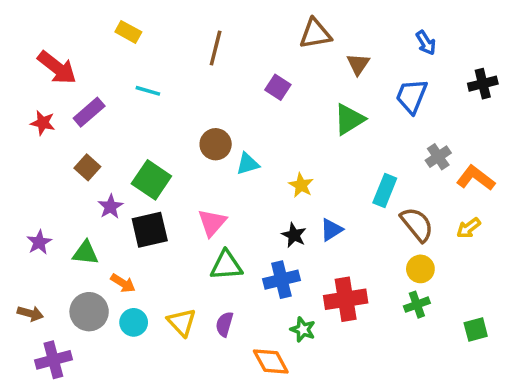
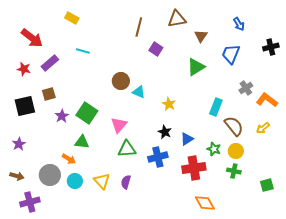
brown line: (216, 48) -> (139, 27), moved
cyan triangle: (248, 164) -> (139, 92), turned 40
brown square: (87, 167) -> (49, 94), turned 32
green square: (151, 180) -> (87, 113), moved
black square: (150, 230) -> (25, 106), moved
blue triangle: (331, 230) -> (187, 139), moved
purple star: (39, 242) -> (19, 144), moved
green triangle: (86, 253) -> (82, 142), moved
green cross: (417, 305) -> (234, 171), turned 32
green star: (303, 330) -> (214, 149), moved
orange diamond: (271, 362) -> (205, 203), moved

